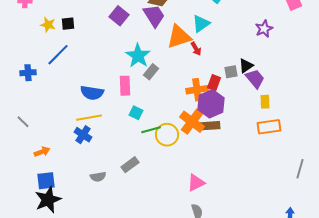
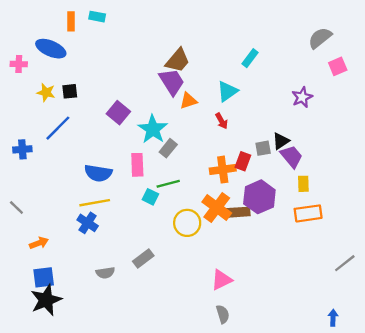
purple square: (119, 16) -> (118, 113), moved
orange triangle: (179, 37) -> (188, 101), moved, size x0.6
purple hexagon: (211, 104) -> (259, 197), moved
green line: (151, 130) -> (168, 184), moved
gray line: (300, 169) -> (345, 263), turned 36

